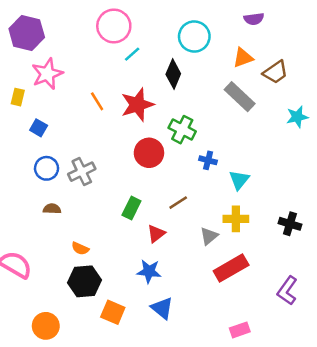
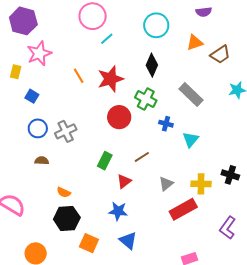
black diamond: (173, 74) -> (152, 65), moved
gray rectangle: (240, 97) -> (191, 94), moved
yellow cross: (236, 219) -> (201, 184), moved

